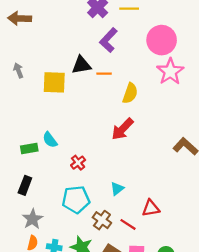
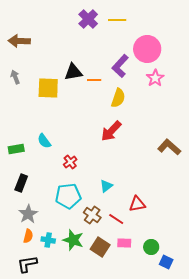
brown arrow: (20, 18) -> (19, 41), moved
purple L-shape: (108, 40) -> (120, 66), moved
pink star: (170, 72) -> (155, 78), size x0.7
green rectangle: (29, 149) -> (16, 149), moved

